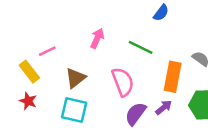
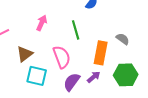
green line: (141, 47) -> (76, 30), turned 48
cyan square: (74, 110) -> (37, 76), moved

